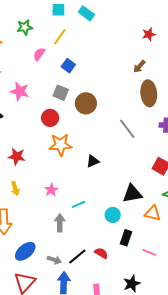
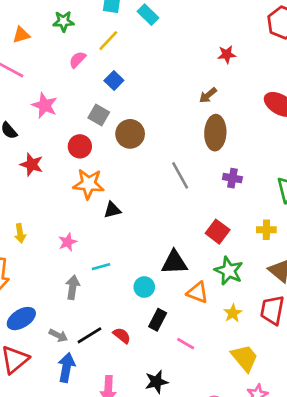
red star: (17, 156) -> (32, 164), moved
black triangle: (93, 161) -> (112, 210), moved

